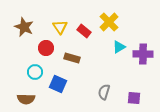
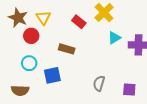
yellow triangle: (60, 27) -> (43, 18), moved
red circle: (46, 48) -> (31, 36), moved
blue square: (58, 84) -> (52, 75), turned -36

